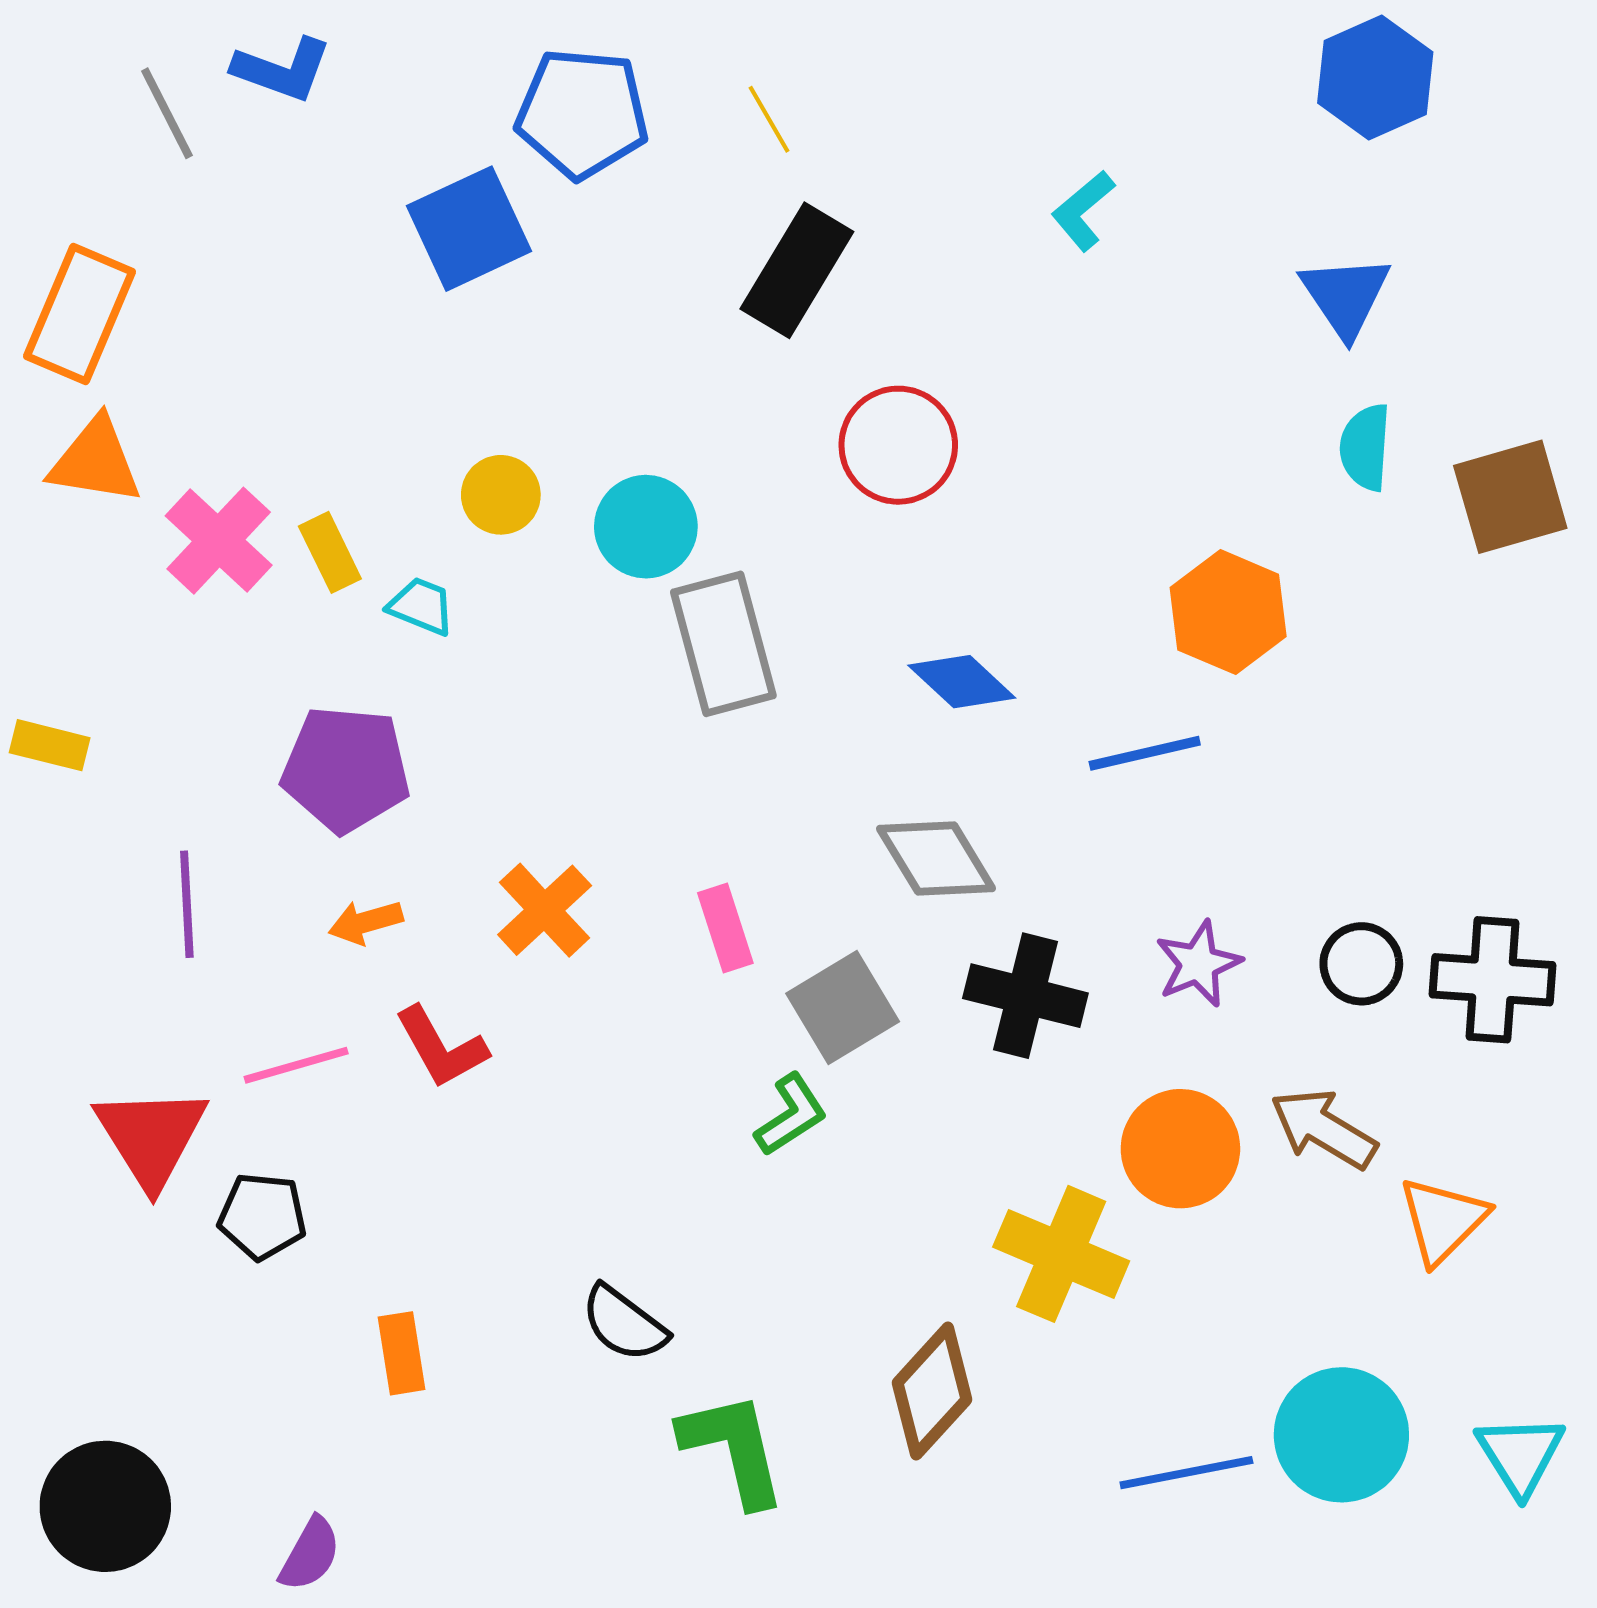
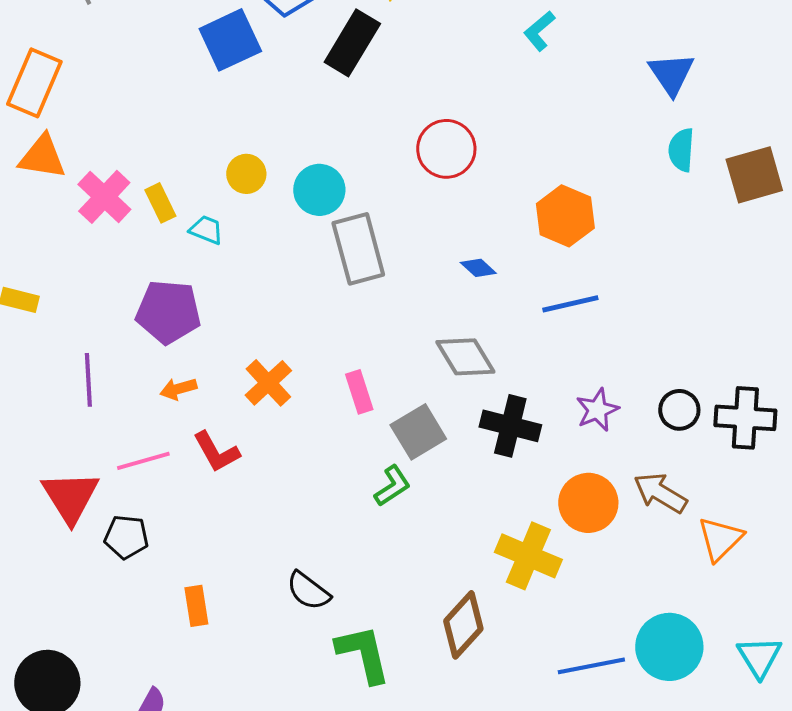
black rectangle: (797, 270) -> (352, 43), moved
orange hexagon: (1228, 612) -> (565, 216), moved
blue diamond: (962, 682) -> (478, 268), size x0.7

